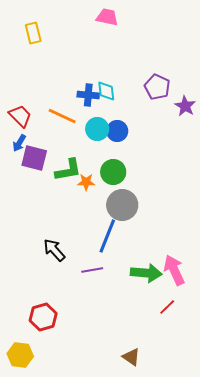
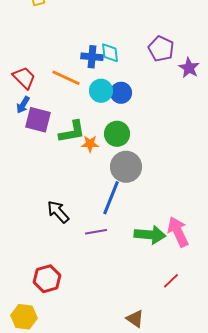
red line: (167, 307) -> (171, 281), moved

